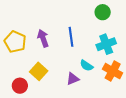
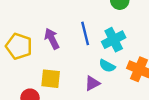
cyan cross: (106, 44) -> (114, 40), moved
yellow square: (39, 71) -> (51, 79), turned -30

